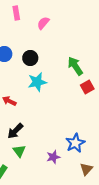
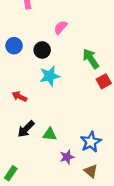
pink semicircle: (43, 23) -> (61, 27), moved
green triangle: (19, 151) -> (50, 134), moved, turned -48
brown triangle: (86, 169) -> (91, 171), moved, turned -32

